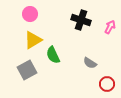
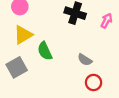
red circle: (107, 84) -> (94, 82), moved

